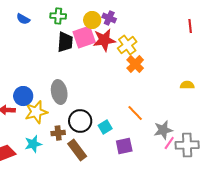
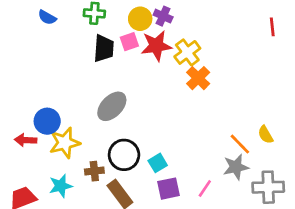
pink square: (84, 37) -> (129, 42), size x0.6
yellow semicircle: (187, 85) -> (265, 135), moved, turned -120
gray ellipse: (59, 92) -> (112, 106), moved, turned 55
orange line: (135, 113) -> (240, 144), moved
pink line: (169, 143) -> (205, 189), moved
purple square: (124, 146) -> (168, 189), moved

